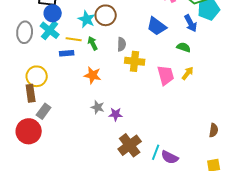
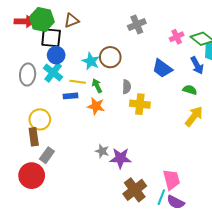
yellow arrow: (188, 73) -> (194, 116), size x1.5
orange star: (93, 75) -> (96, 106), moved
pink trapezoid: (166, 75) -> (171, 180), moved
purple star: (116, 114) -> (120, 158), size x1.5

